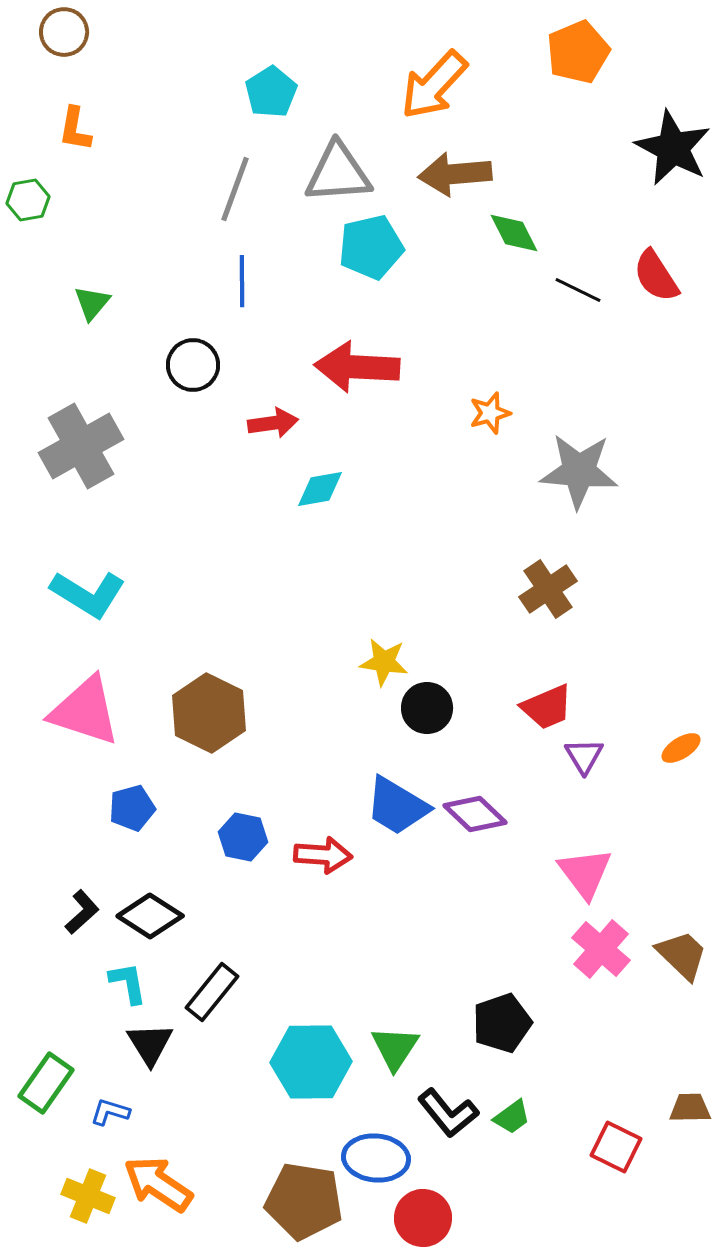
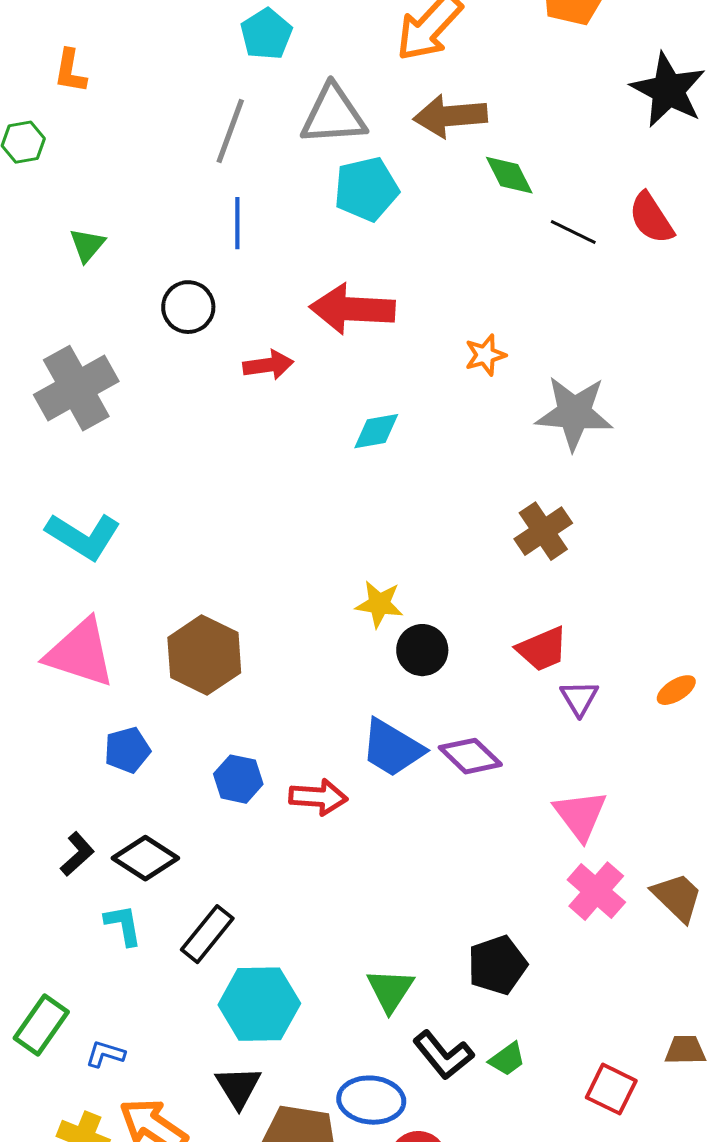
cyan diamond: (320, 489) -> (376, 431), moved
black triangle: (150, 1044) -> (238, 1087), moved
cyan hexagon: (311, 1062) -> (259, 1004), moved

